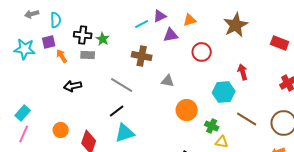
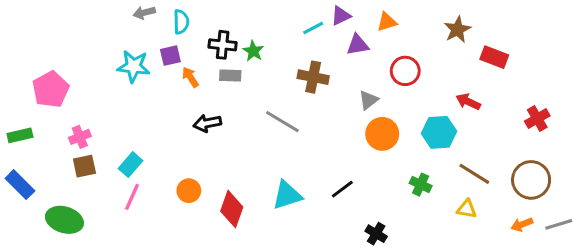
brown star: (236, 25) -> (457, 29), size x0.7
red rectangle: (280, 43) -> (494, 57), moved
red arrow: (243, 72) -> (468, 102), turned -49
gray triangle: (168, 81) -> (368, 100), moved, turned -48
orange circle: (187, 110) -> (382, 134), moved
black line: (117, 111) -> (342, 189), moved
yellow triangle: (222, 142) -> (467, 209), moved

